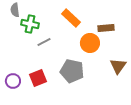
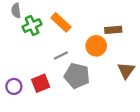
orange rectangle: (71, 18) -> (61, 22), moved
green cross: (30, 24) -> (32, 26), turned -36
gray line: (44, 42) -> (61, 55), moved

